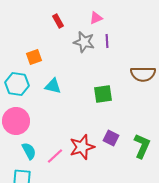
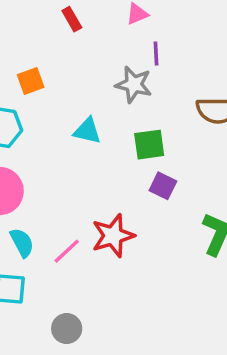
gray star: (84, 42) -> (134, 84), moved
cyan triangle: (53, 86) -> (87, 131), moved
purple square: (111, 138) -> (163, 186), moved

